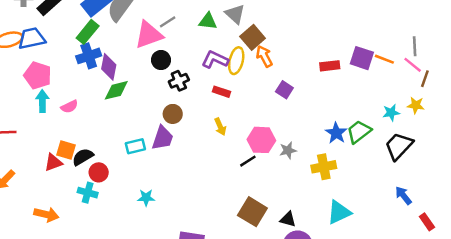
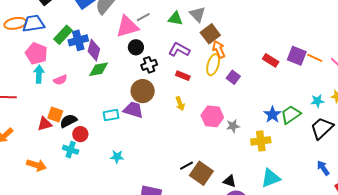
green rectangle: (88, 32) -> (63, 35), moved
yellow ellipse: (236, 61) -> (213, 65), moved
red rectangle: (330, 66) -> (271, 60), turned 35
brown circle: (173, 114) -> (143, 91), size x1.5
purple trapezoid: (163, 138) -> (133, 110), turned -95
black line: (248, 161) -> (187, 166), moved

